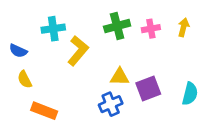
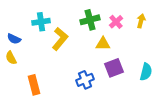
pink cross: (151, 29) -> (116, 22), turned -32
yellow triangle: (120, 77) -> (103, 44), moved
yellow semicircle: (25, 79) -> (11, 58), moved
orange rectangle: (44, 111) -> (34, 85), turned 54

